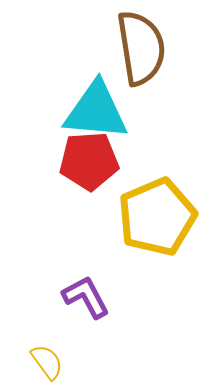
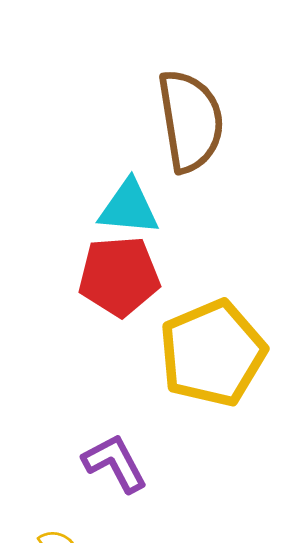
cyan triangle: (96, 111) -> (129, 208), size x0.7

